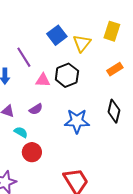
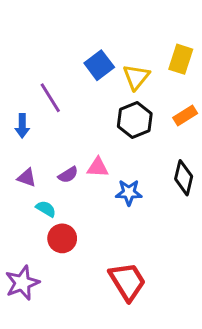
black hexagon: (67, 75) -> (135, 120), moved
pink triangle: (43, 80) -> (98, 167), moved
blue star: (77, 121) -> (129, 193), size x0.7

